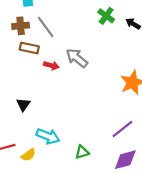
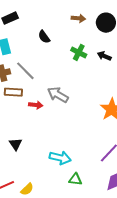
cyan arrow: (48, 136) -> (60, 158), moved
green triangle: (82, 152) -> (75, 179), turned 32

